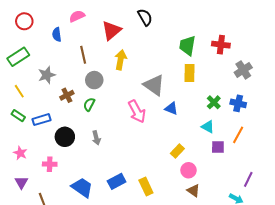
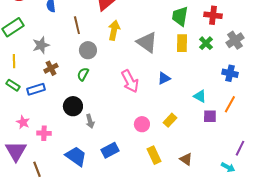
gray triangle: (154, 85) -> (147, 42), moved
yellow line: (19, 91) -> (14, 61), turned 32
brown cross: (67, 95) -> (51, 68), moved
green cross: (214, 102) -> (206, 43), moved
blue triangle: (171, 108) -> (164, 78), turned -48
black circle: (65, 137) -> (73, 106), moved
gray arrow: (96, 138) -> (90, 121), moved
pink star: (20, 153) -> (23, 122), moved
pink circle: (188, 170) -> (142, 124), moved
purple triangle: (21, 182) -> (16, 151), size x1.6
yellow rectangle: (146, 186) -> (154, 155), moved

